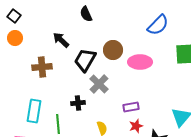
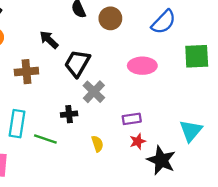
brown circle: (113, 50) -> (110, 18), moved
green line: (58, 124) -> (45, 139), turned -66

